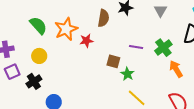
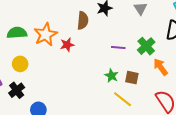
green semicircle: (38, 25) -> (17, 33), turned -48
brown square: (113, 61) -> (132, 78), moved

